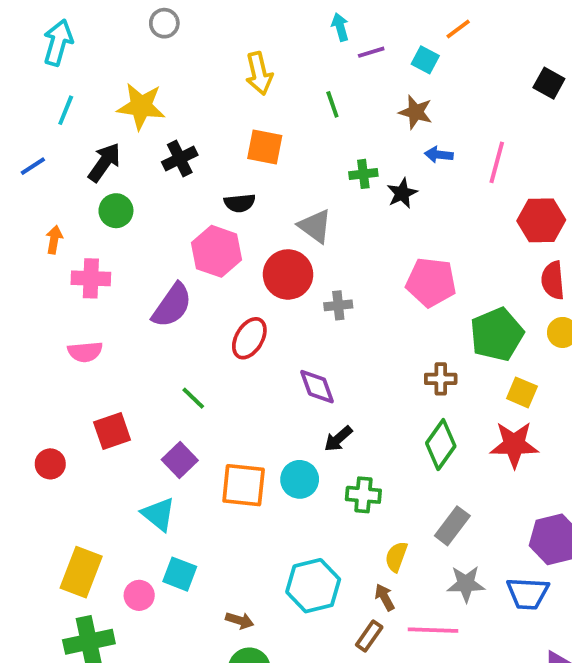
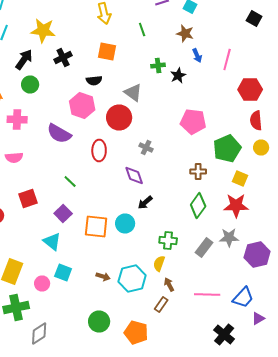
blue arrow: (439, 155) -> (197, 56), turned -120
purple semicircle: (172, 305) -> (59, 134), turned 85
gray cross: (338, 305) -> (146, 148), moved, turned 32
red ellipse: (249, 338) -> (99, 150), turned -30
green cross: (363, 495) -> (168, 240), moved
yellow semicircle: (396, 557) -> (159, 264), moved
gray star: (466, 584) -> (229, 238), moved
blue trapezoid: (528, 593) -> (243, 298), moved, turned -50
brown arrow: (240, 620) -> (103, 276), moved
pink line: (433, 630) -> (207, 294), moved

